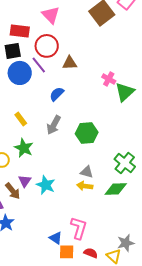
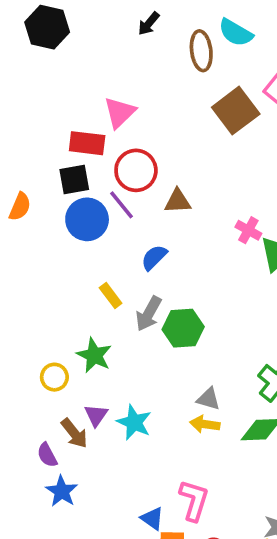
pink triangle: (51, 15) -> (120, 112), moved, turned 30
yellow rectangle: (21, 119) -> (111, 295), moved
green hexagon: (87, 133) -> (183, 328), moved

